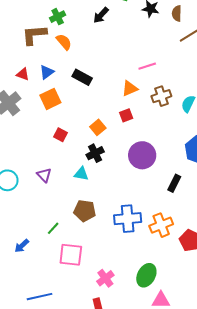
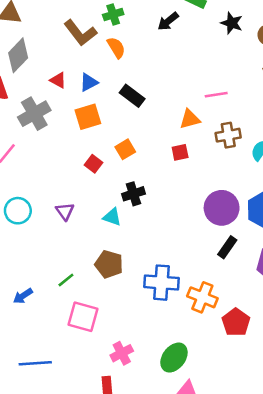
brown L-shape: (34, 35) -> (80, 33), turned -132
orange square: (98, 127) -> (125, 149), moved
purple circle: (142, 155) -> (222, 208), moved
orange cross: (161, 225) -> (202, 297), turned 35

